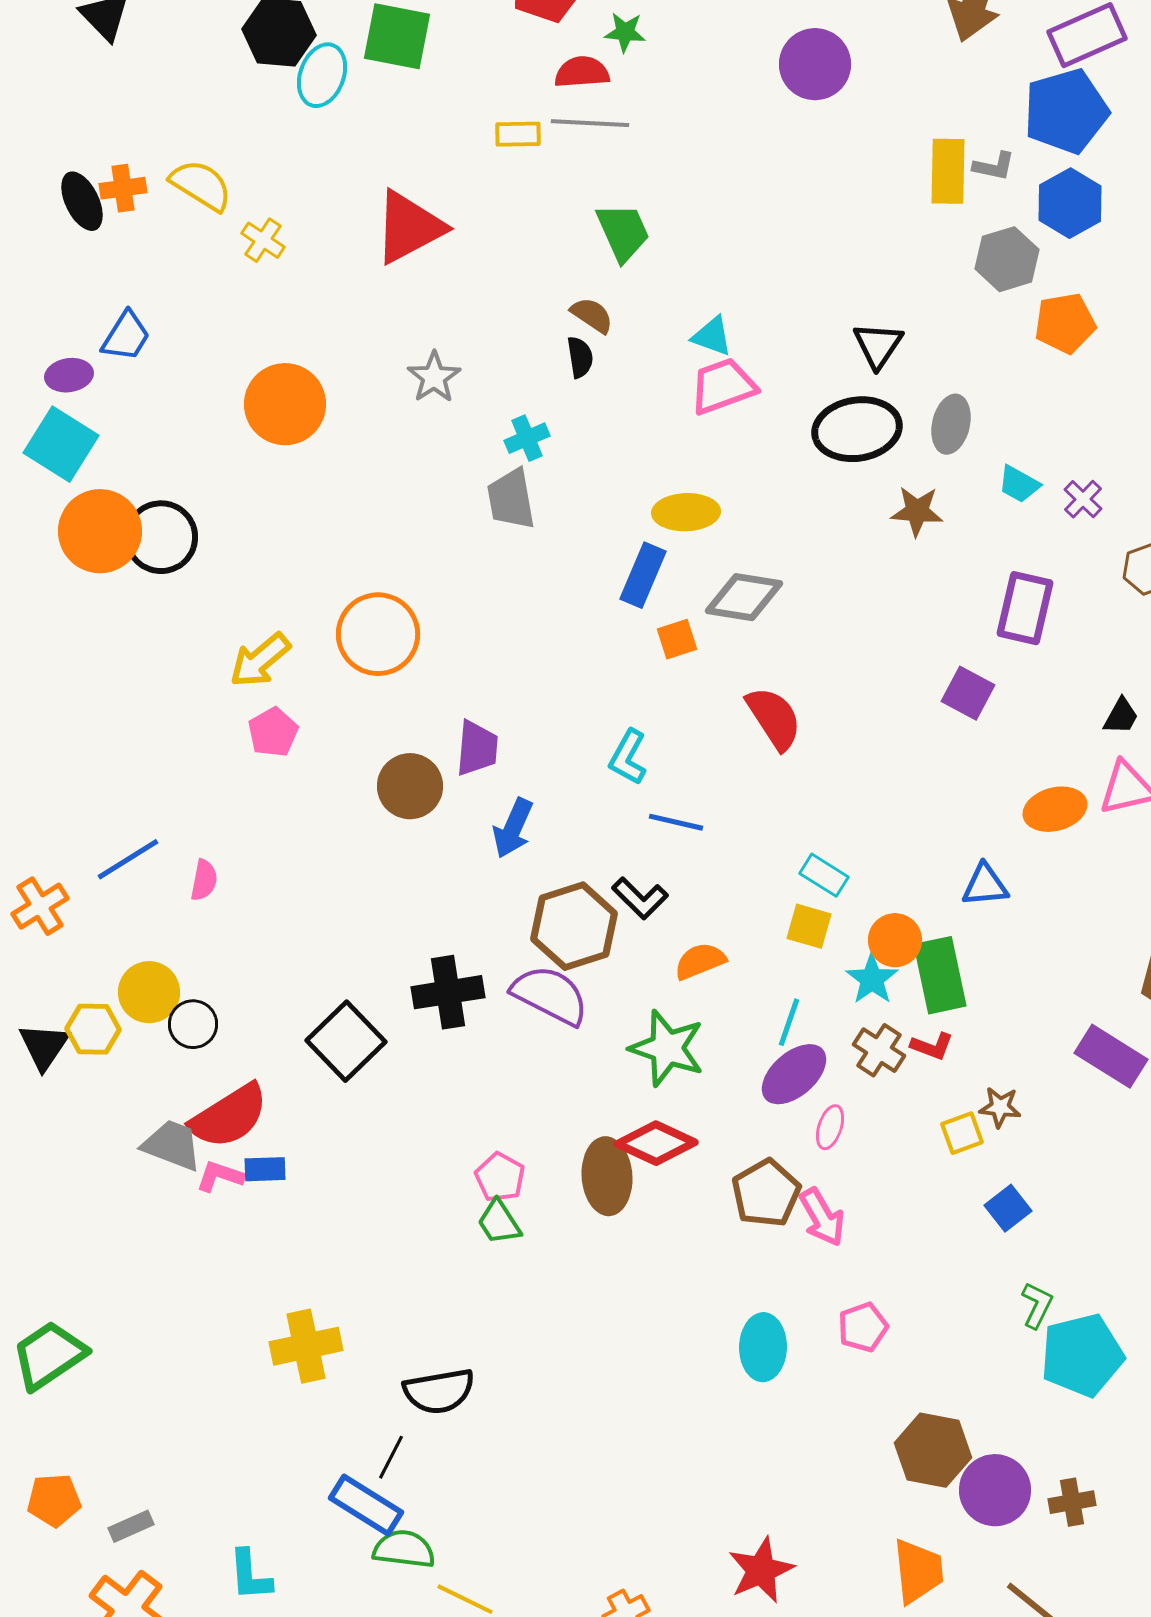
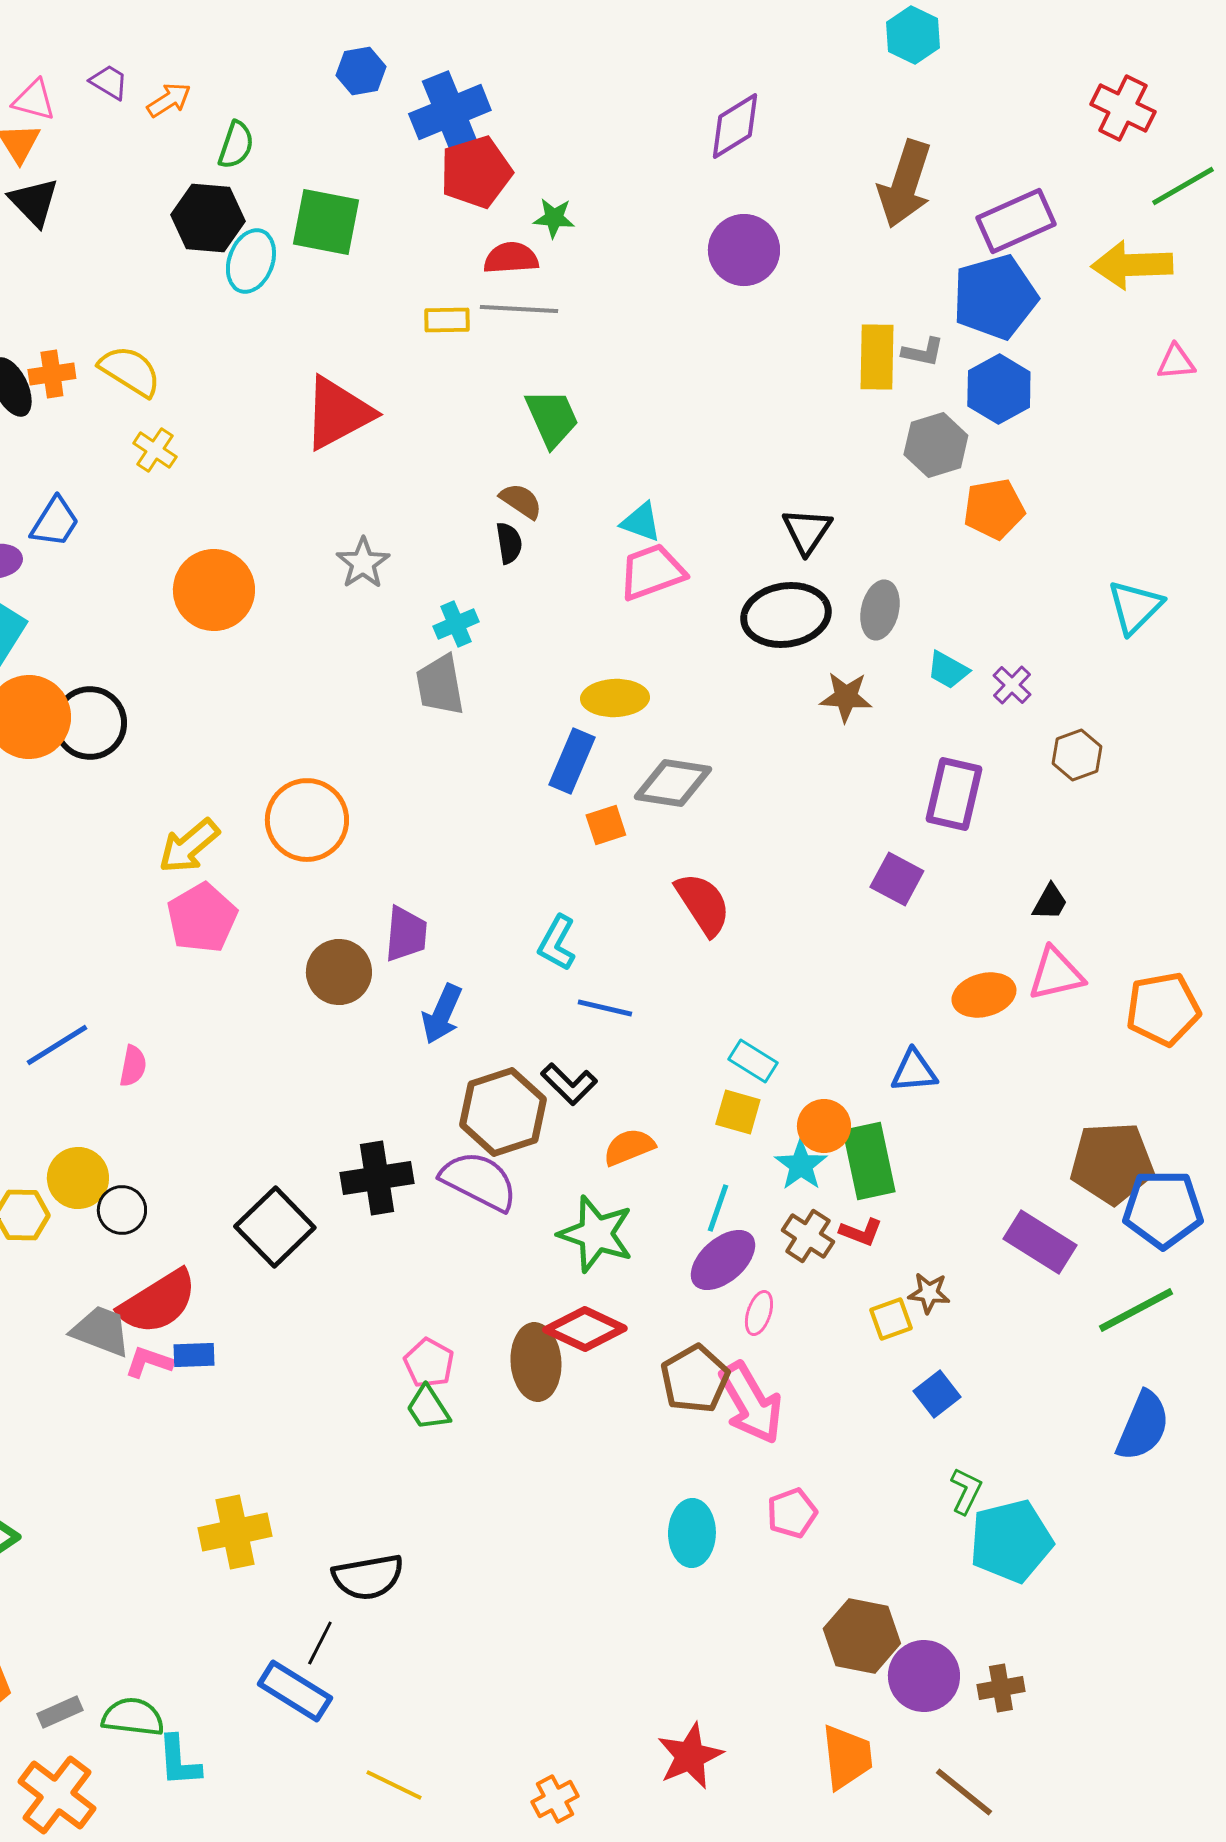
yellow cross: (263, 240) -> (155, 450), moved
pink pentagon: (273, 732) -> (202, 918), size x1.4
pink arrow: (822, 1217) -> (751, 1403), size x1.4
green semicircle: (404, 1549) -> (133, 1717), moved

